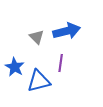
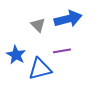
purple line: (61, 63) -> (62, 51), turned 72

